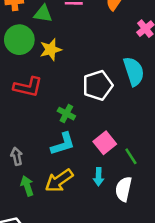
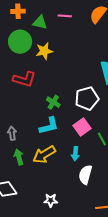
white pentagon: (98, 85) -> (87, 98), moved
white semicircle: (124, 189) -> (85, 175), moved

